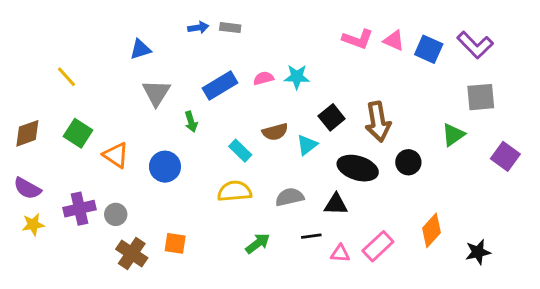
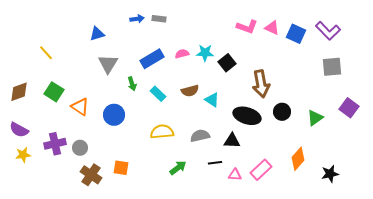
black square: (332, 117) -> (227, 63), moved
green triangle: (453, 135) -> (315, 118), moved
cyan triangle: (307, 145) -> (212, 100), turned -49
cyan rectangle: (240, 151) -> (158, 94), moved

